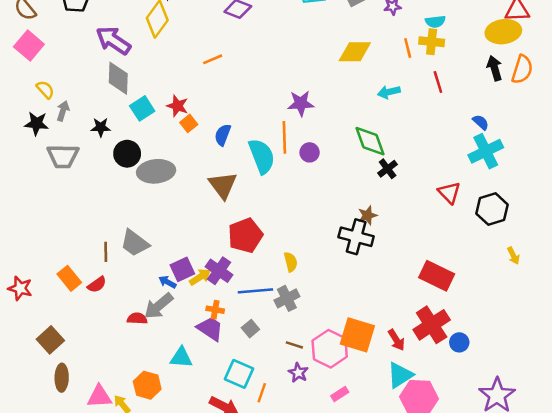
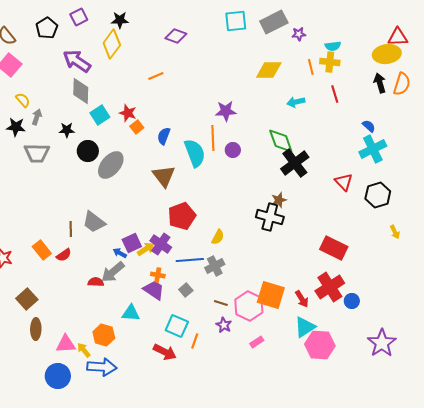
black cross: (388, 169) -> (295, 163), size x1.8
gray ellipse: (156, 171) -> (111, 165), turned -44
yellow semicircle: (291, 262) -> (218, 237), turned 42

